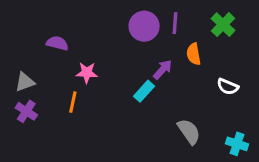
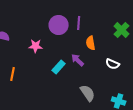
green cross: (223, 25) -> (122, 30), moved
purple arrow: (163, 70) -> (78, 60), moved, turned -88
pink star: (87, 73) -> (36, 46), moved

